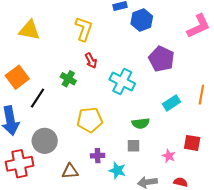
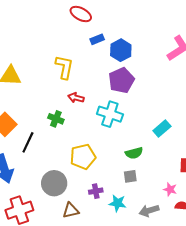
purple pentagon: (161, 59) -> (121, 80), moved, turned 30
red arrow: (91, 61) -> (76, 98), turned 140
gray circle: (45, 141) -> (54, 183), moved
pink star: (169, 156) -> (170, 189), moved

